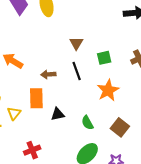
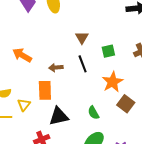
black triangle: (58, 114) -> (59, 116), moved, size x1.5
brown square: (120, 127) -> (126, 104), moved

